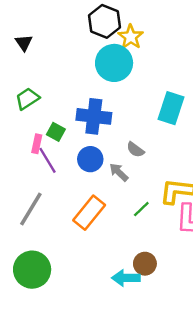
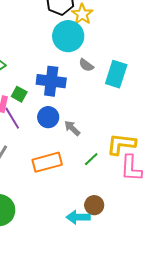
gray semicircle: (135, 150) -> (86, 65), moved
orange rectangle: (89, 213) -> (47, 162), turned 36

